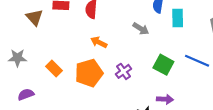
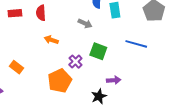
green square: (163, 65) -> (98, 51), moved
orange pentagon: (89, 73) -> (60, 81), moved

